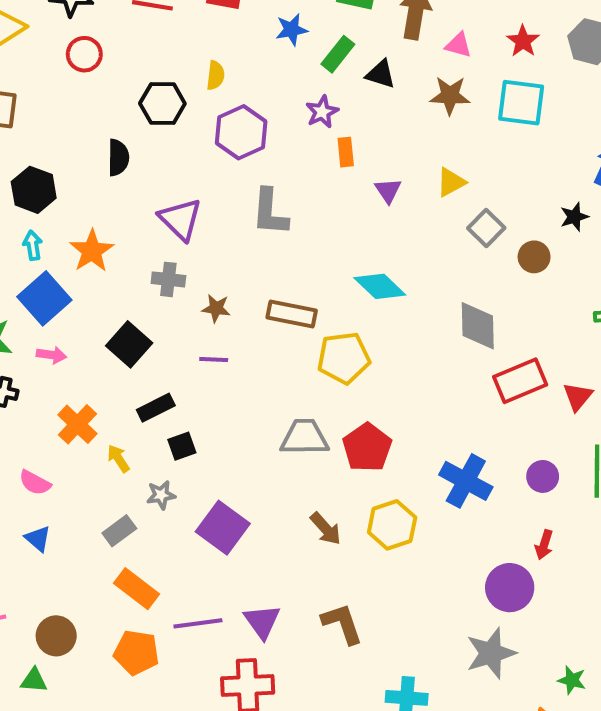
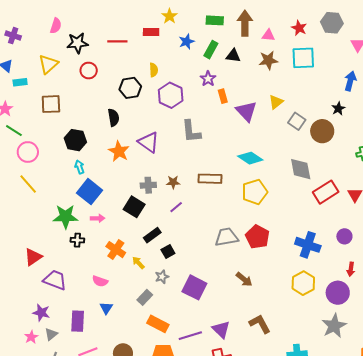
purple triangle: (388, 191) -> (246, 111), size x1.6
orange star: (92, 251) -> (119, 151), moved
brown circle: (534, 257) -> (322, 131), size x1.5
gray cross: (168, 279) -> (148, 185), moved
yellow pentagon: (344, 358) -> (255, 192), moved
purple line: (214, 360) -> (176, 207), turned -32
yellow hexagon: (392, 525) -> (303, 283), moved
blue triangle: (38, 539) -> (106, 308), turned 32

